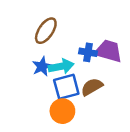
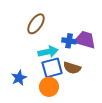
blue star: (42, 66) -> (19, 78), moved
brown semicircle: (92, 87) -> (72, 68), turned -132

